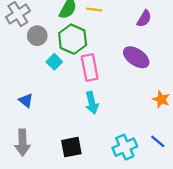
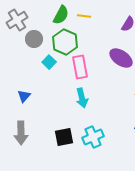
blue triangle: (26, 100) -> (24, 96), turned 32
cyan cross: (125, 147) -> (93, 137), moved

